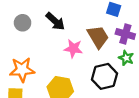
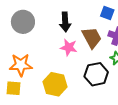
black arrow: (55, 21) -> (65, 22), moved, turned 42
gray circle: (23, 23) -> (23, 22), size x1.5

